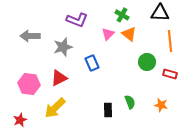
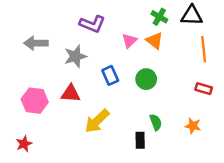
green cross: (122, 15) -> (159, 17), moved
green circle: (147, 62) -> (146, 79), moved
red triangle: (59, 78) -> (71, 93), turned 30
yellow arrow: (55, 108) -> (97, 121), moved
black rectangle: (108, 110) -> (140, 140), moved

